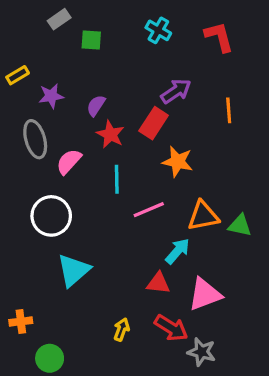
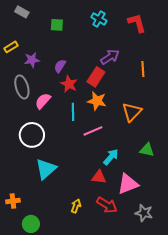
gray rectangle: (59, 19) -> (22, 12), moved, turned 64
orange star: (178, 162) -> (97, 101), moved
orange triangle: (203, 216) -> (132, 112), moved, turned -35
green triangle: (240, 226) -> (147, 150), moved
gray star: (202, 352) -> (144, 213), moved

